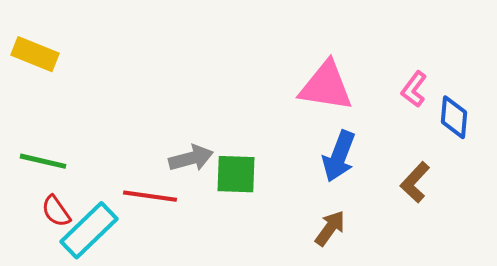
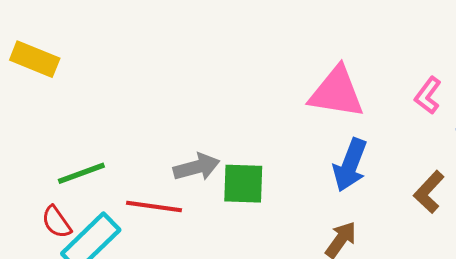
green line: (43, 161) -> (81, 173), moved, turned -33

